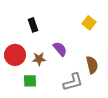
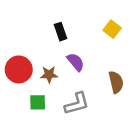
black rectangle: (33, 25) -> (60, 32), moved
gray L-shape: (73, 82) -> (77, 104), moved

